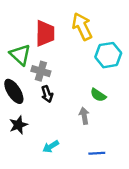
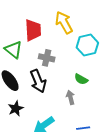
gray cross: (41, 71) -> (47, 58), moved
black arrow: (47, 94) -> (38, 81), size x1.6
cyan arrow: (51, 147) -> (44, 125), size x1.5

